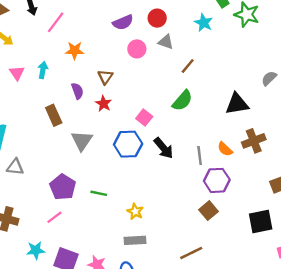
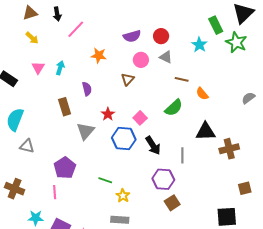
orange star: (75, 51) -> (99, 55), moved
brown line: (188, 66) -> (182, 79), turned 56
brown triangle: (105, 77) -> (128, 79), moved
red star: (104, 104) -> (108, 114), moved
black triangle: (237, 104) -> (206, 132), moved
orange semicircle: (225, 149) -> (202, 94), moved
purple hexagon: (217, 180) -> (163, 179), moved
green line: (99, 193) -> (105, 180), moved
brown square: (208, 211) -> (172, 203), moved
pink line: (54, 217) -> (55, 192), turned -64

